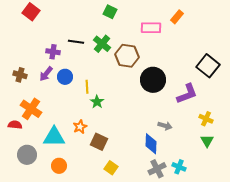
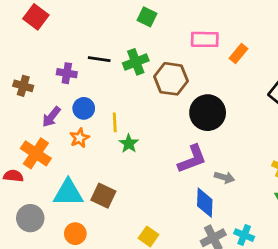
orange rectangle: (177, 17) -> (239, 53), moved
green cross: (102, 44) -> (136, 62), turned 30
purple arrow: (46, 74) -> (51, 117), moved
brown cross: (20, 75) -> (23, 86), moved
purple L-shape: (187, 94) -> (192, 159), moved
orange star: (80, 127) -> (79, 138), moved
brown square: (99, 142) -> (103, 196), moved

